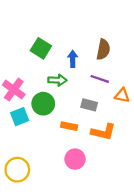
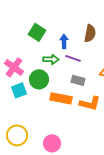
purple line: (100, 79) -> (73, 58), moved
orange rectangle: (69, 126) -> (61, 98), size x1.5
pink circle: (75, 159) -> (52, 143), moved

